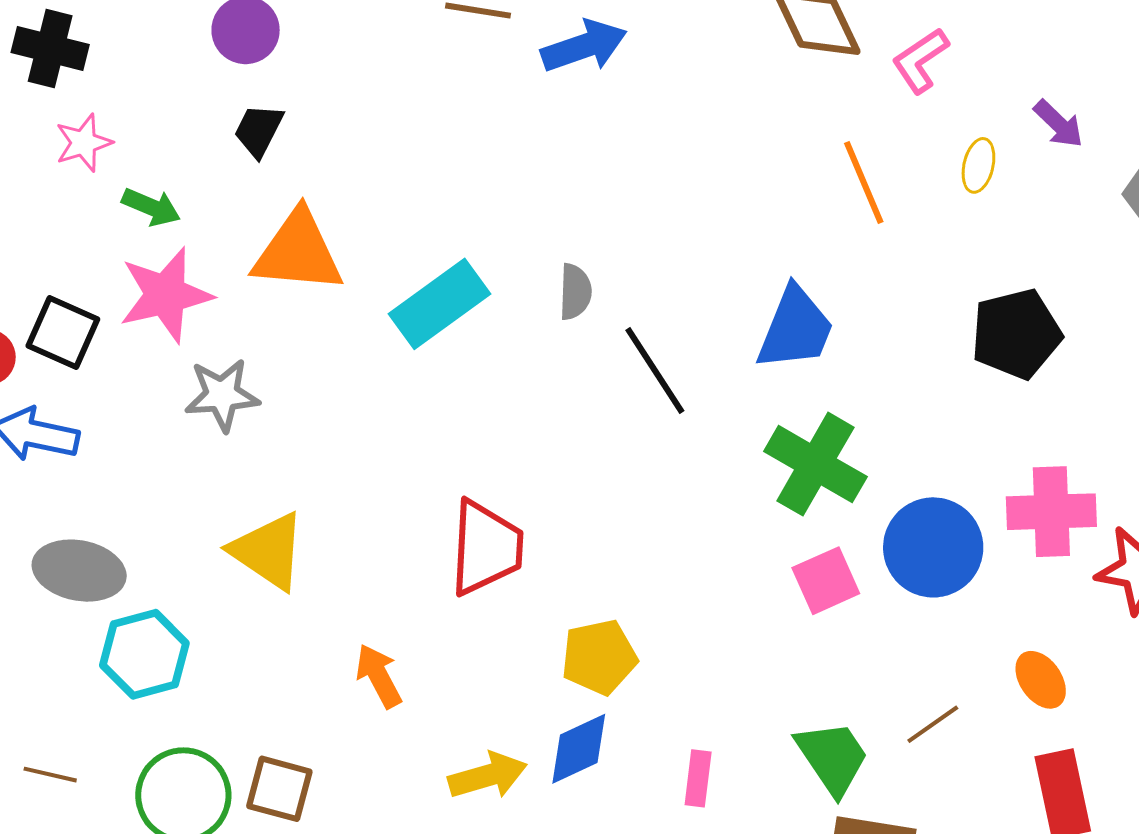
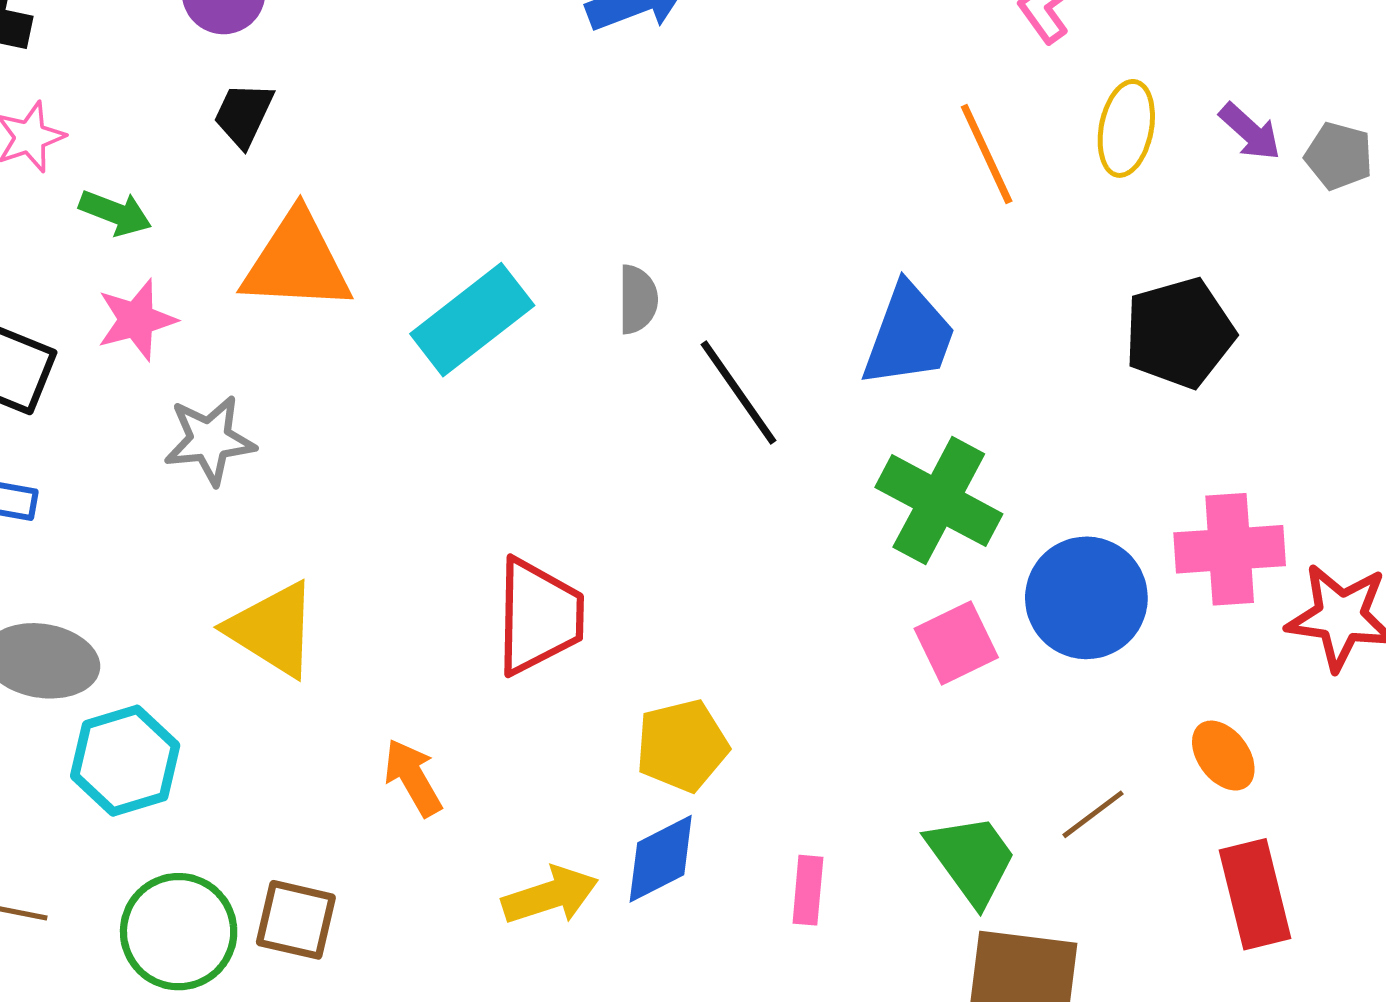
purple arrow: (1058, 124) -> (1250, 132), moved
yellow ellipse: (978, 165) -> (1126, 128), size x1.4
pink star: (166, 295) -> (136, 320), size x0.7

